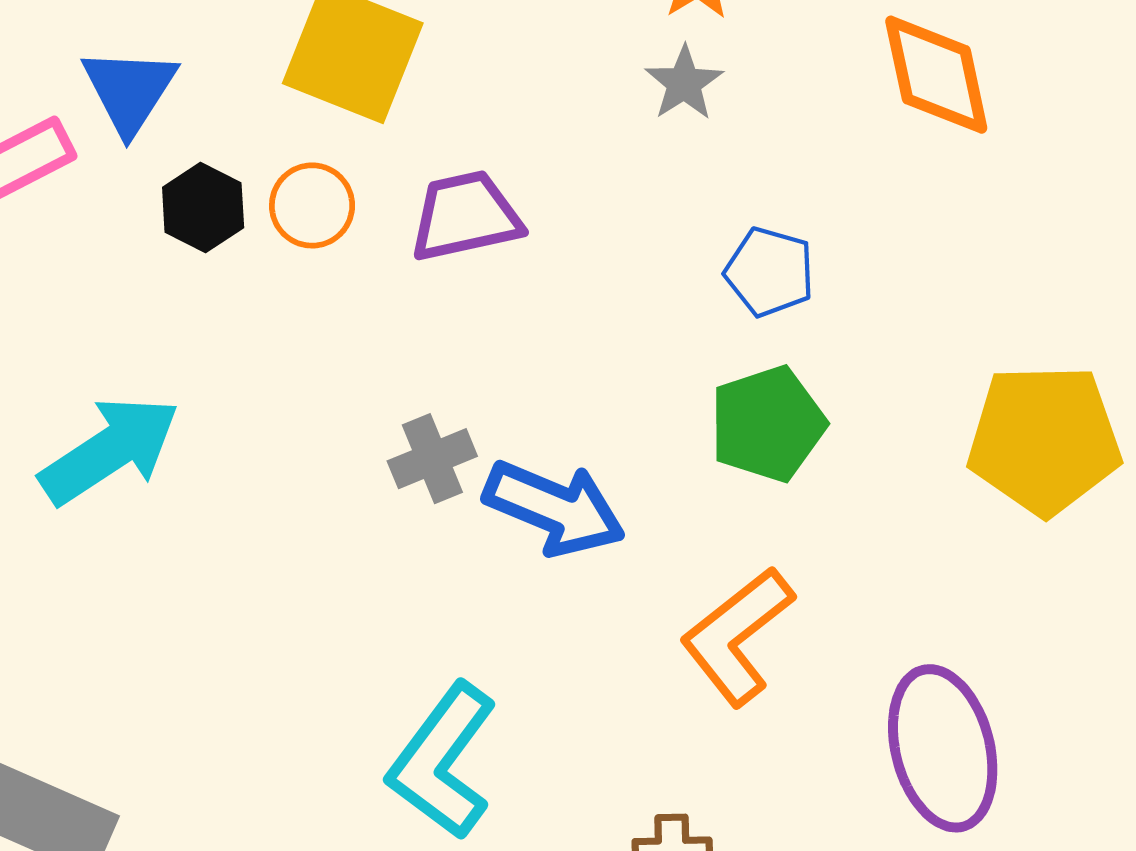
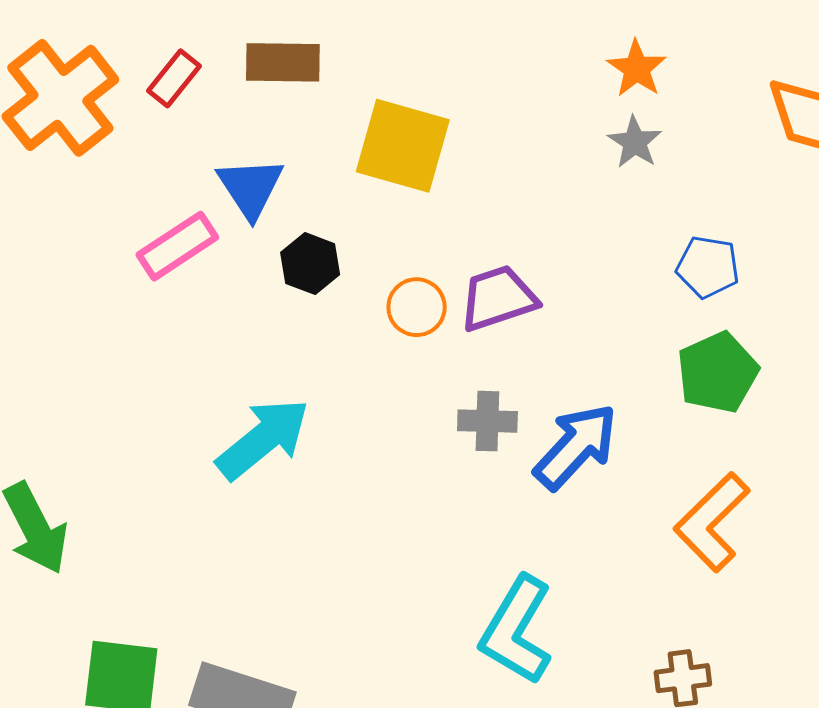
orange circle: (312, 205) -> (417, 307), moved
purple trapezoid: (465, 216) -> (498, 298), moved
gray cross: (432, 459) -> (487, 421), turned 30
blue arrow: (554, 508) -> (576, 447), turned -64

